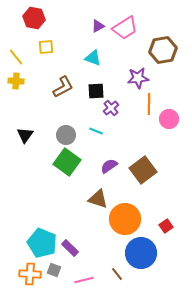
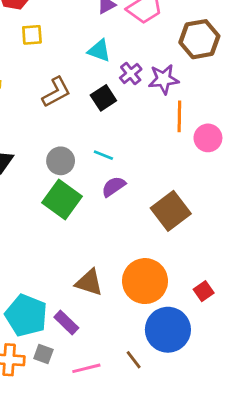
black square: (96, 91) -> (103, 98), turned -30
purple cross: (111, 108) -> (131, 74), moved
purple semicircle: (109, 166) -> (114, 187), moved
brown triangle: (98, 199) -> (89, 282), moved

